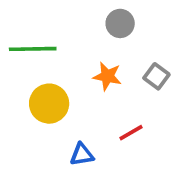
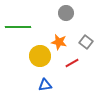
yellow circle: (49, 104) -> (40, 56), moved
red line: (131, 133) -> (72, 63), moved

